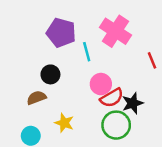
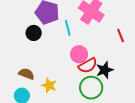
black circle: (50, 74) -> (34, 33), moved
brown semicircle: (36, 98) -> (26, 74), moved, turned 42

